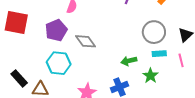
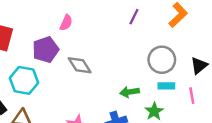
cyan hexagon: (59, 63) -> (24, 80), moved

